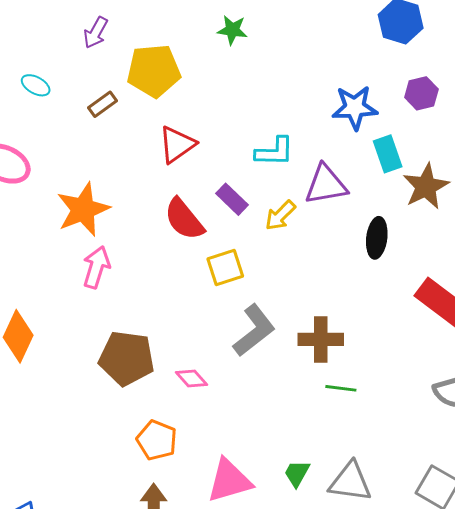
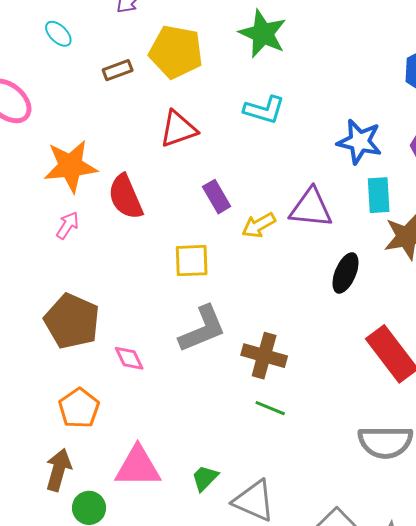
green star: (232, 30) -> (263, 34), size x1.6
cyan L-shape: (274, 152) -> (264, 110), moved
red semicircle: (184, 219) -> (125, 197), moved
pink arrow: (96, 267) -> (67, 225), size x0.7

